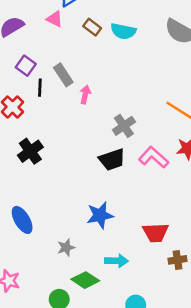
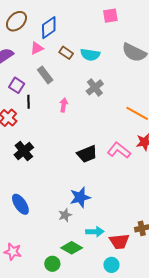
pink triangle: (55, 19) -> (37, 48), turned -48
gray rectangle: (63, 75) -> (45, 75), moved
gray cross: (124, 126) -> (95, 87), moved
red trapezoid: (156, 233) -> (119, 241), moved
gray star: (66, 247) -> (65, 215), moved

